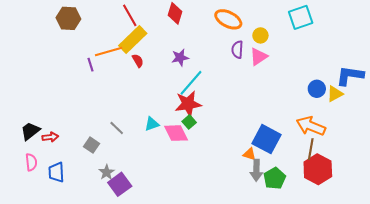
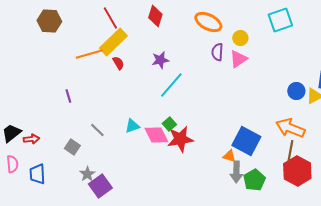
purple line: (91, 65) -> (68, 96), moved
red star: (188, 104) -> (180, 139), moved

